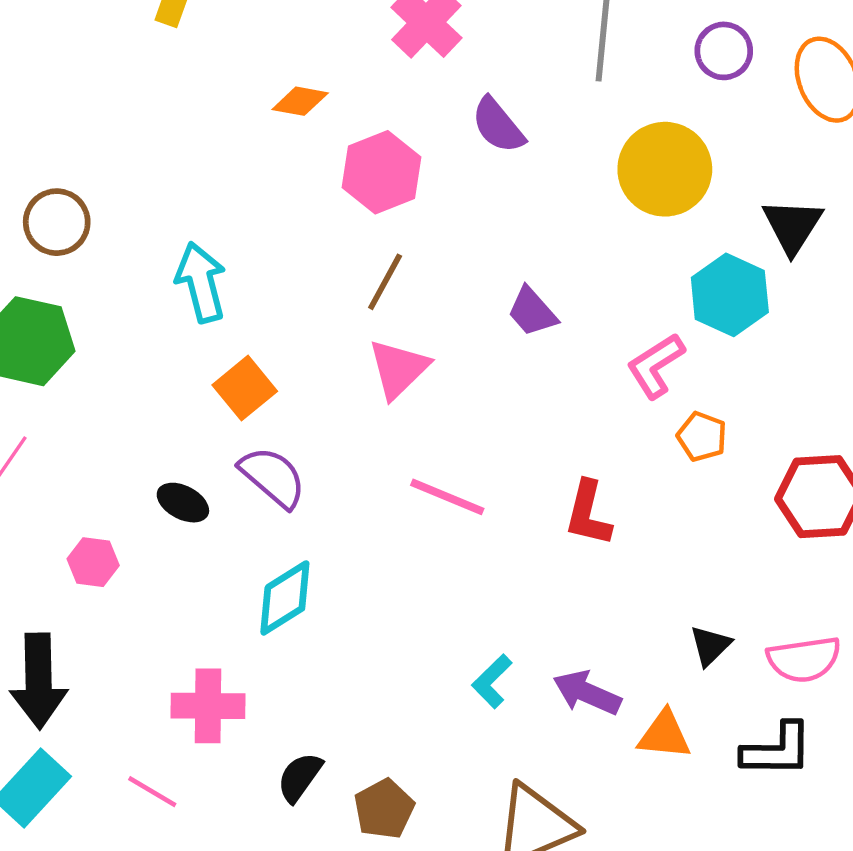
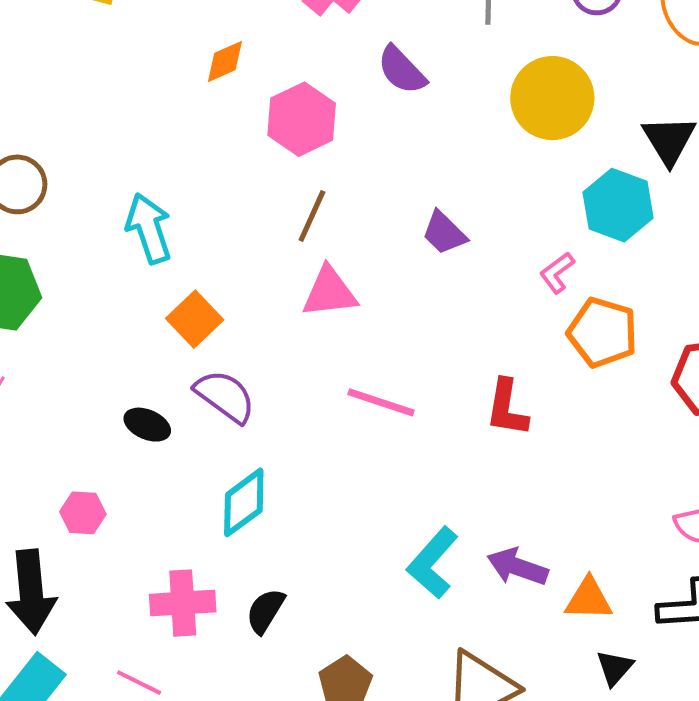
orange diamond: (300, 101) -> (225, 62), turned -30
pink L-shape: (656, 366) -> (557, 273), size x0.7
pink triangle: (398, 369) -> (329, 292), turned 42
orange pentagon: (702, 437) -> (603, 332), size x1.6
pink hexagon: (93, 562) -> (83, 513), moved
black triangle: (710, 646) -> (615, 668), moved
cyan L-shape: (492, 681) -> (433, 563), size x1.5
black semicircle: (300, 777) -> (265, 611), moved

